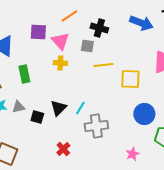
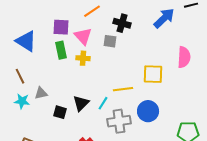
blue arrow: (141, 23) -> (164, 18), turned -65
yellow line: (103, 65) -> (123, 89), moved
green rectangle: (24, 74) -> (61, 50), moved
gray triangle: (18, 107) -> (41, 93), moved
blue circle: (144, 114) -> (148, 111), moved

